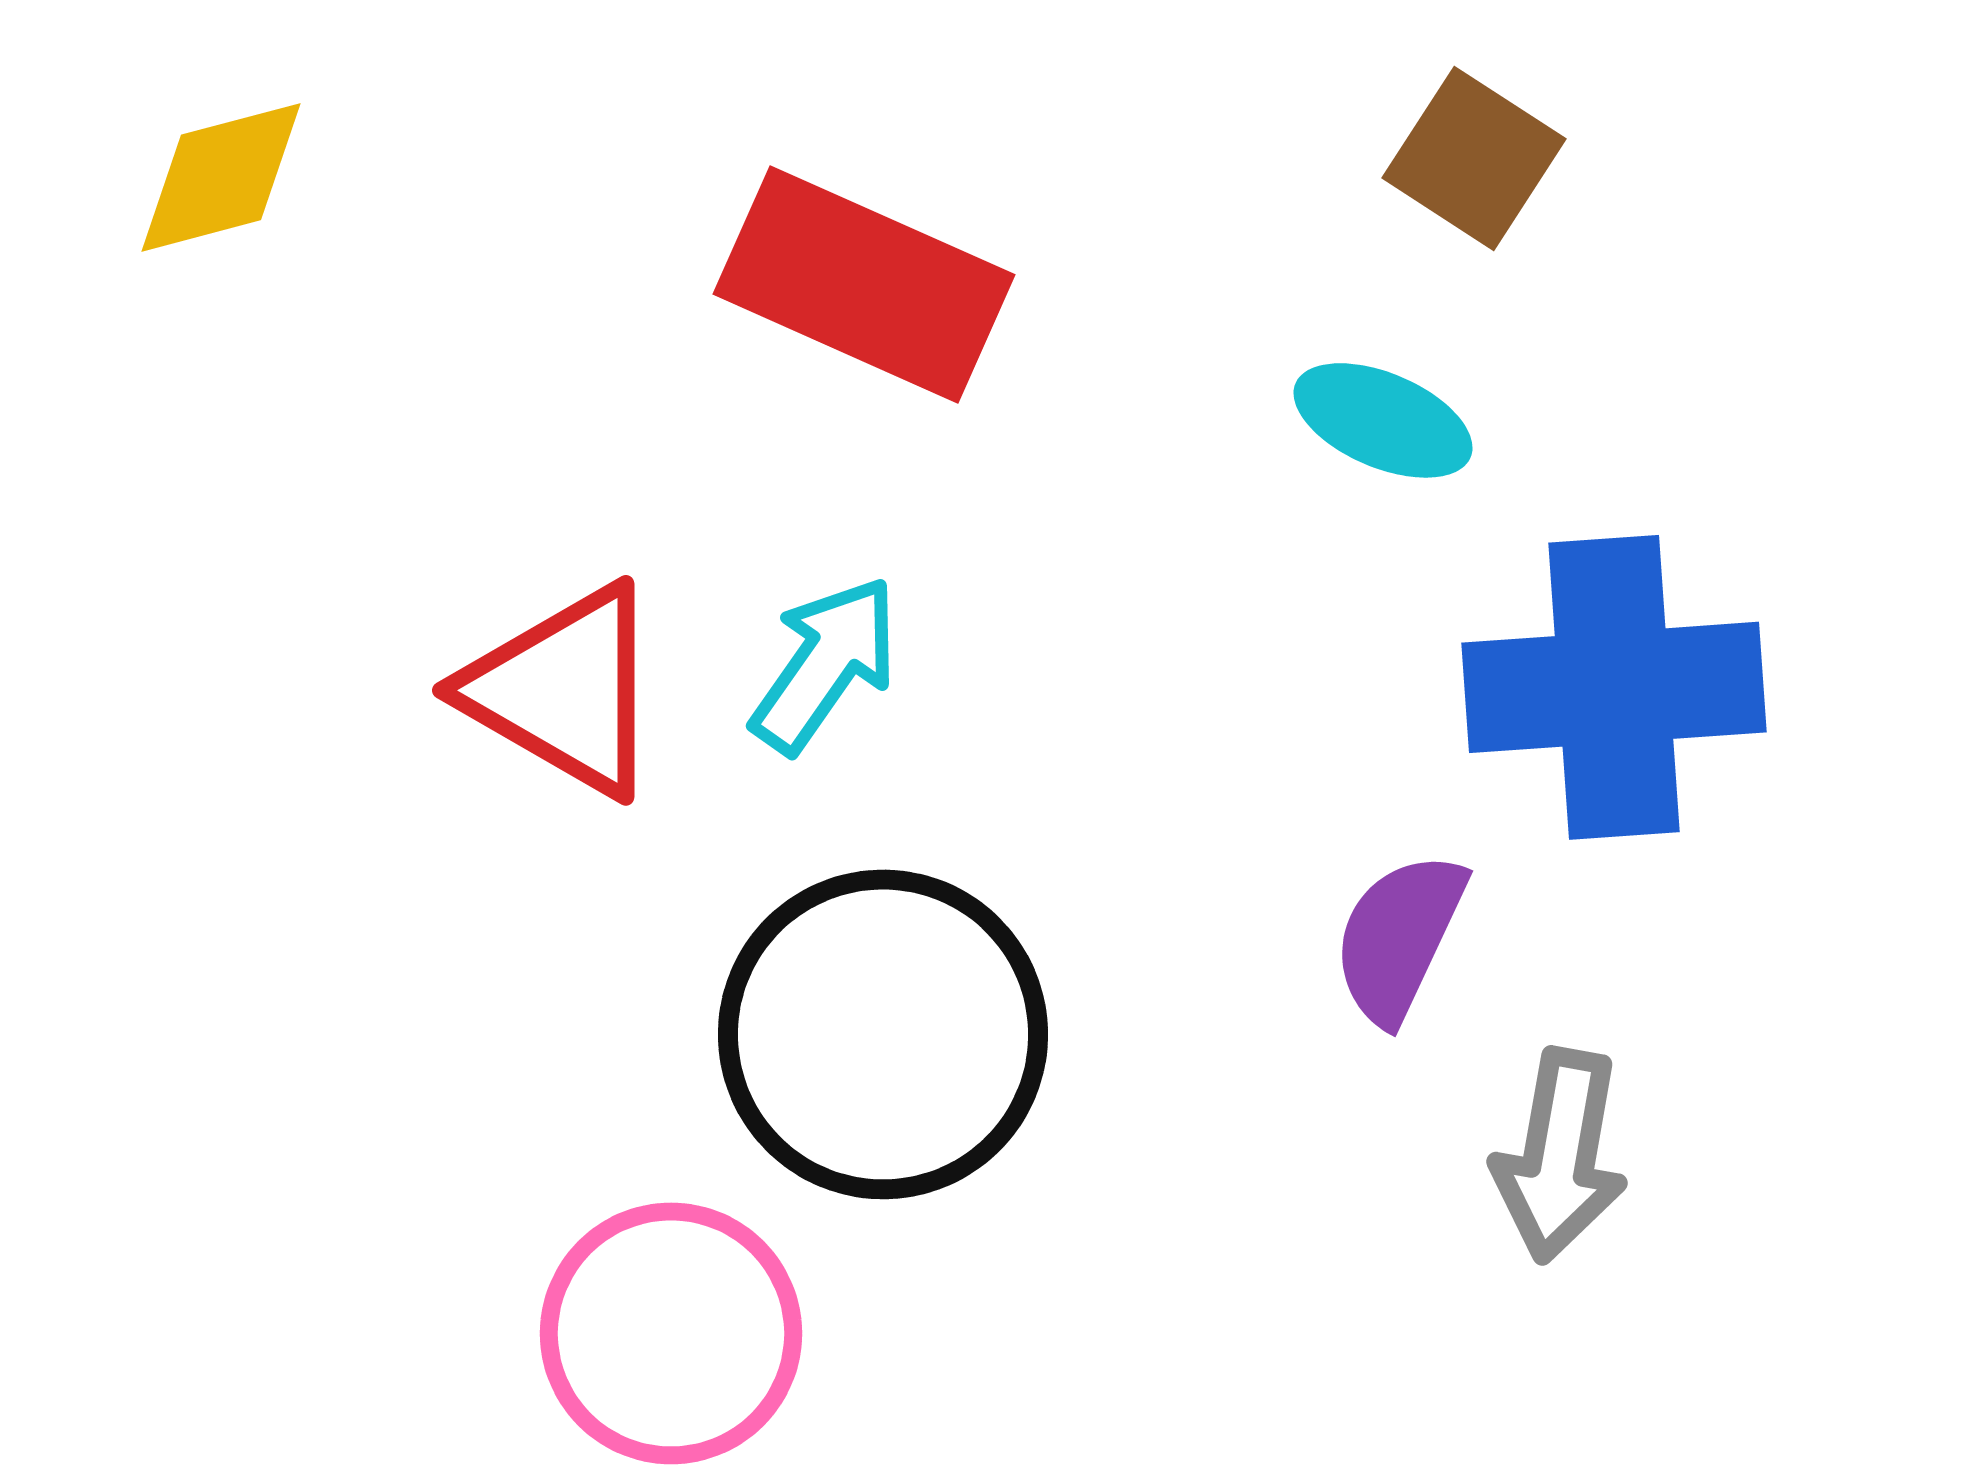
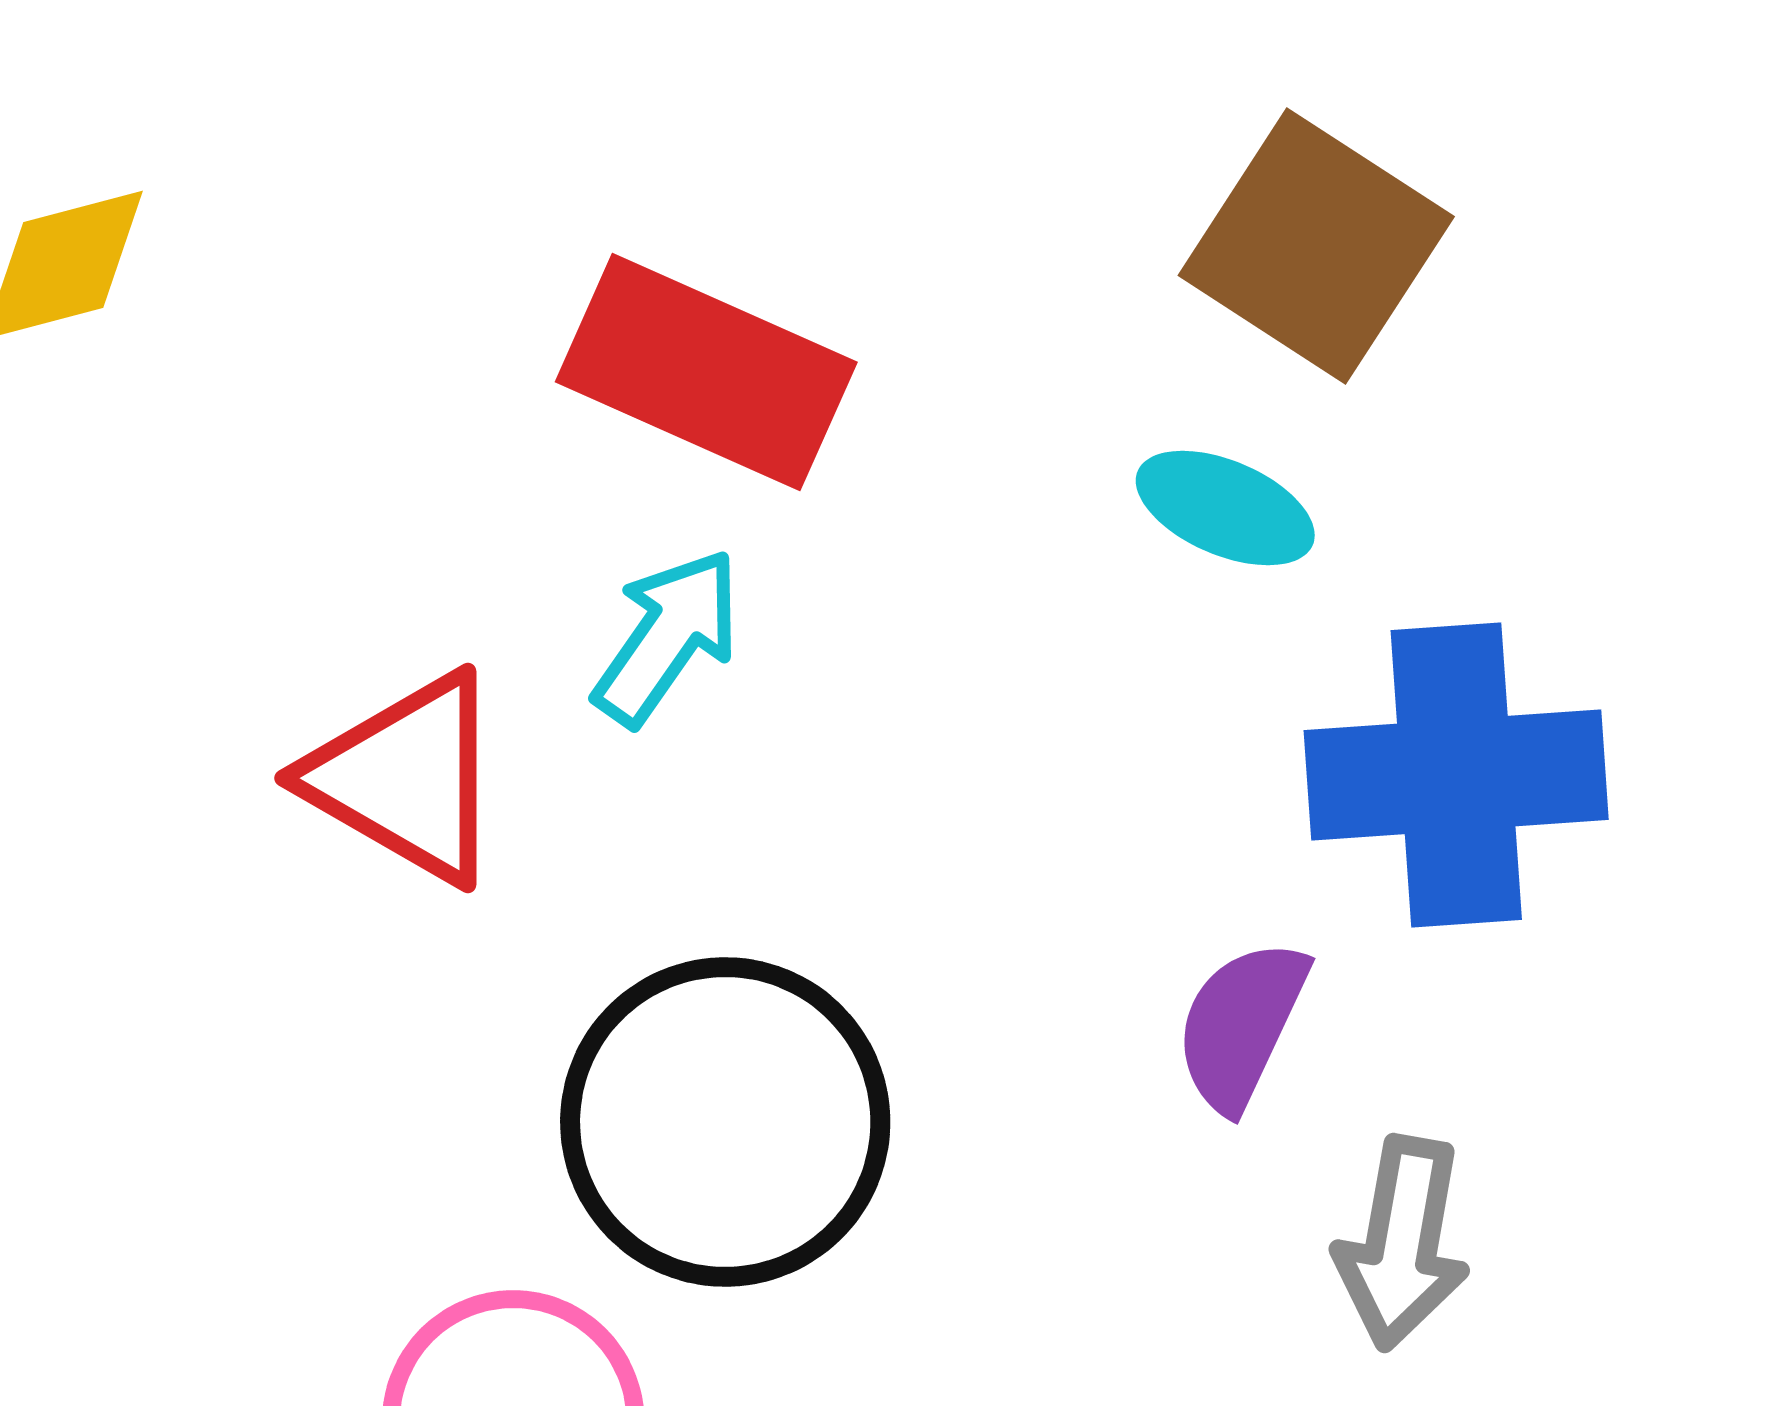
brown square: (1474, 158) -> (1316, 246), size x1.5
cyan arrow: (825, 664) -> (667, 637), moved

